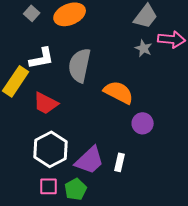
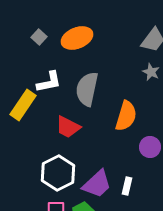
orange semicircle: (119, 92) -> (126, 116), turned 80
red trapezoid: (46, 103) -> (68, 127), moved

